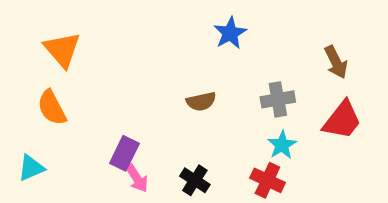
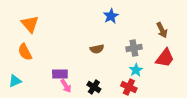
purple rectangle: (124, 153) -> (60, 74), turned 63

